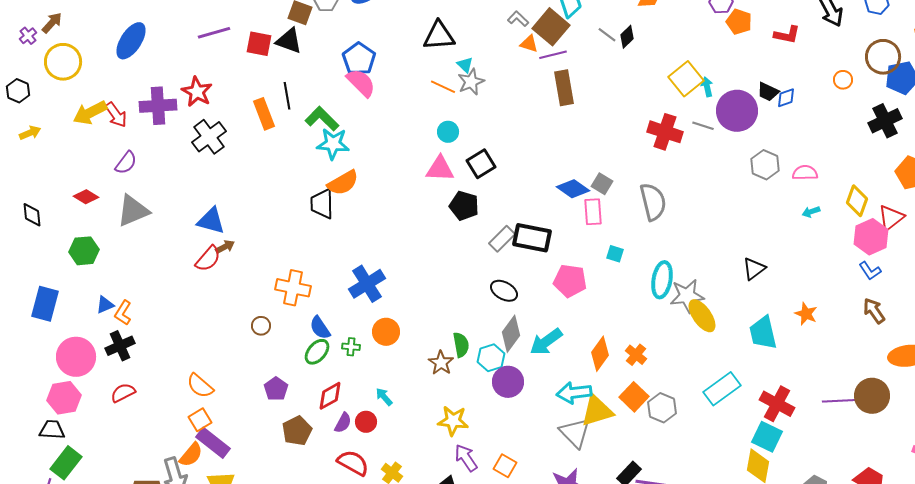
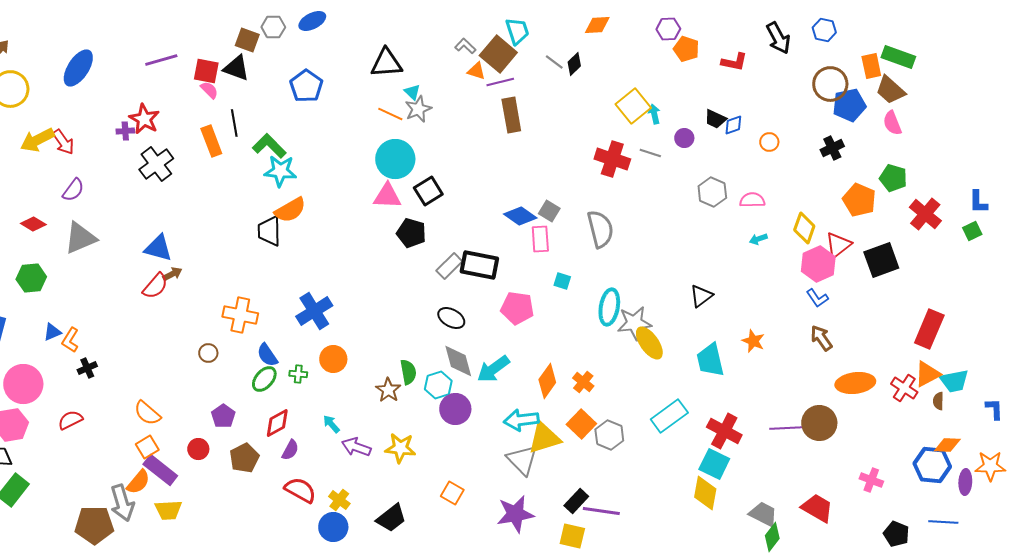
orange circle: (843, 80) -> (769, 142), moved
pink semicircle: (361, 83) -> (209, 90), moved, size x0.6
purple cross: (158, 106) -> (125, 131), moved, size x0.5
purple circle: (737, 111) -> (684, 138), size x0.5
black cross: (885, 121) -> (832, 148), size x0.7
cyan circle: (448, 132) -> (395, 159), size x1.8
gray diamond: (511, 334) -> (458, 361), turned -51
black cross: (120, 346) -> (87, 368), moved, size x0.7
red circle: (366, 422) -> (198, 449), moved
purple arrow: (466, 458) -> (356, 447), moved, turned -36

